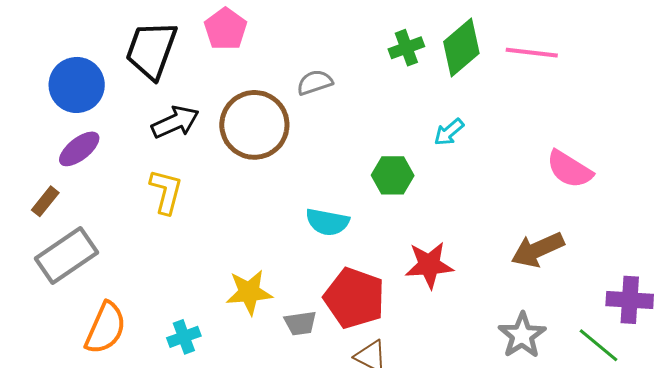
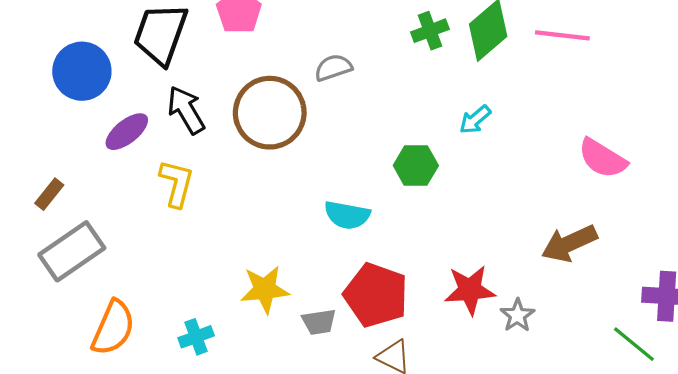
black arrow: (175, 122) -> (186, 110), turned -96
purple ellipse: (79, 149) -> (127, 132), moved
red star: (429, 265) -> (470, 290), moved
gray star: (522, 335) -> (517, 315), moved, size x0.7

